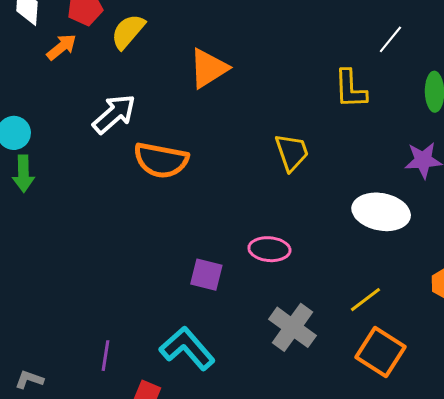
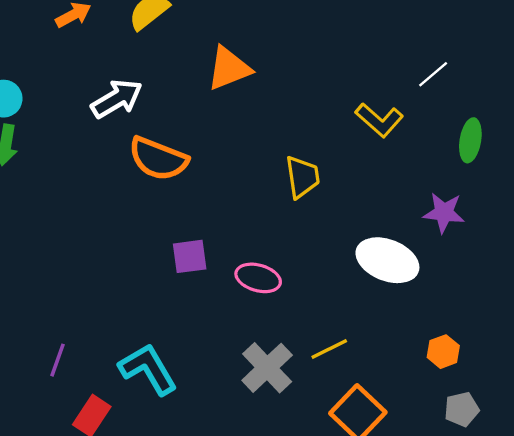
yellow L-shape: (350, 89) -> (379, 120), turned -57
purple square: (206, 275) -> (190, 256), moved, turned -32
yellow line: (365, 300) -> (329, 349), moved

